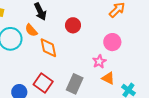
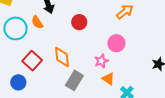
orange diamond: (48, 48) -> (62, 57), moved
red square: (43, 83) -> (32, 61), moved

